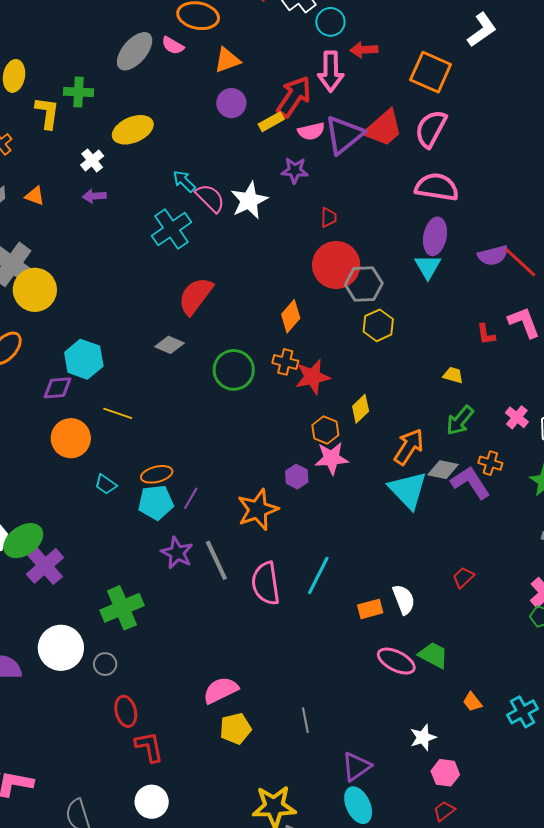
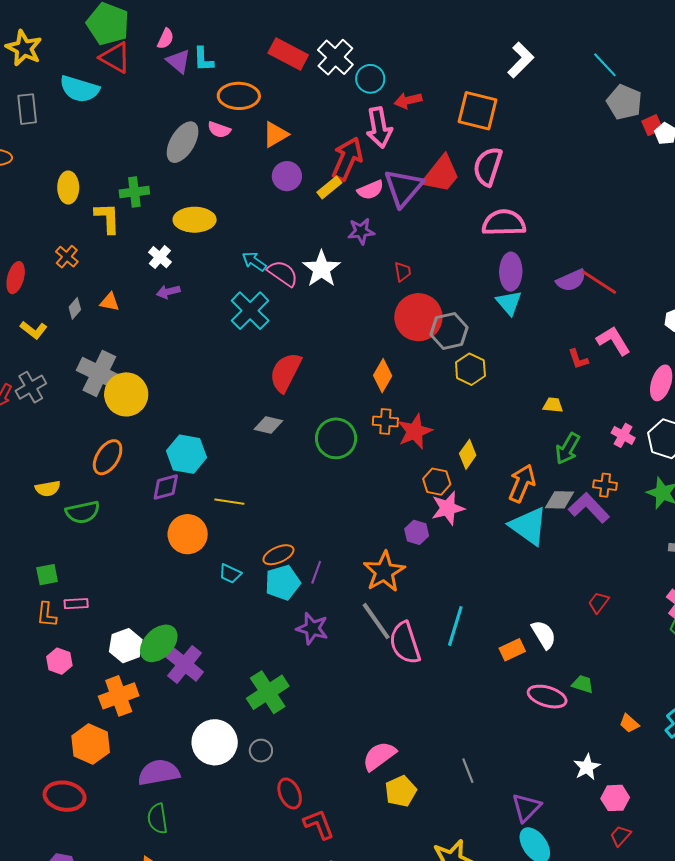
yellow ellipse: (133, 130) -> (195, 220), turned 33
gray line: (216, 560) -> (376, 621), moved
green trapezoid: (433, 655) -> (583, 684), size x0.7

